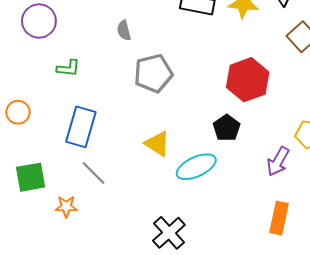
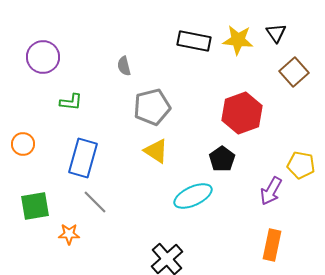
yellow triangle: (157, 144) -> (156, 151), moved

